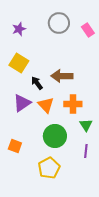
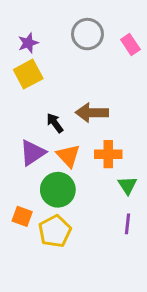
yellow square: (19, 63) -> (28, 74), moved, turned 30
green circle: (55, 136) -> (58, 190), moved
yellow pentagon: (49, 168) -> (55, 231), moved

